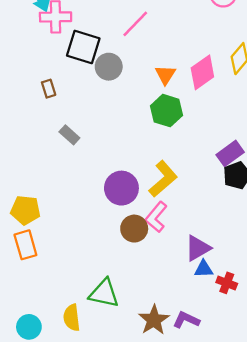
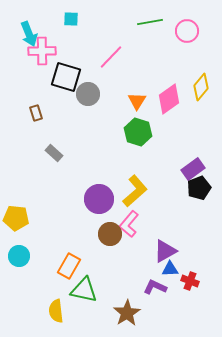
orange rectangle: (25, 245) -> (69, 266), moved, turned 45
purple L-shape: (186, 320) -> (155, 287), moved
cyan circle: (29, 327) -> (19, 256), moved

